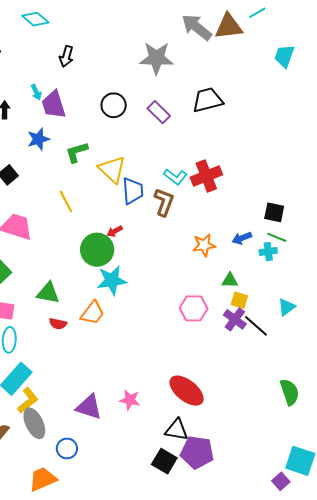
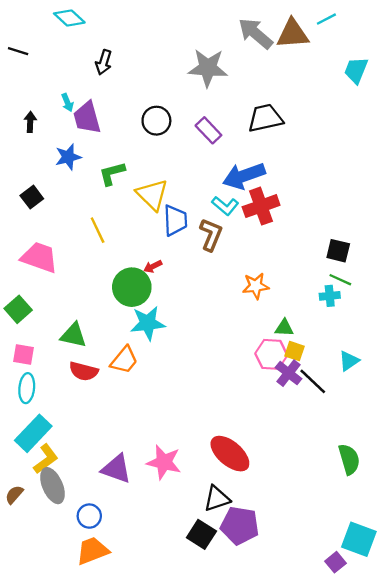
blue arrow: (242, 238) -> (244, 176), moved, size x1.8
pink hexagon: (194, 308) -> (271, 354), moved
red semicircle: (58, 324) -> (84, 371), size x1.4
pink star: (130, 400) -> (164, 462), size x1.4
black triangle: (177, 430) -> (217, 499), turned -30
orange trapezoid: (43, 479) -> (92, 551), moved

